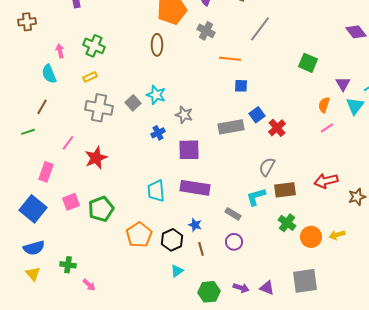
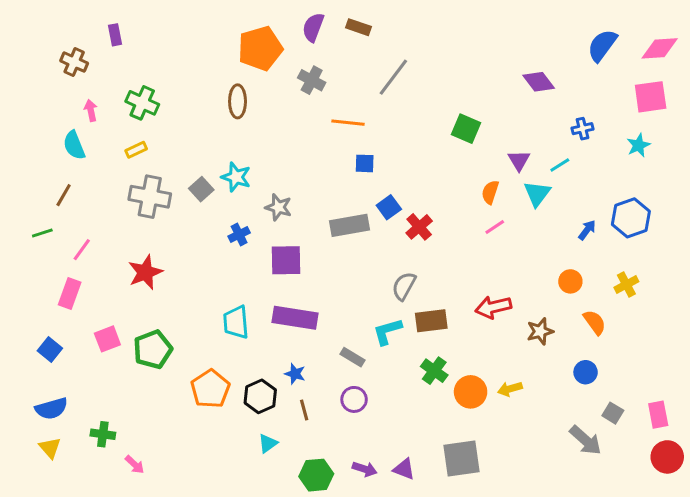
brown cross: (27, 22) -> (74, 62), moved, turned 30
pink line: (68, 143) -> (82, 250), moved
blue square: (33, 209) -> (50, 350), size x0.6

